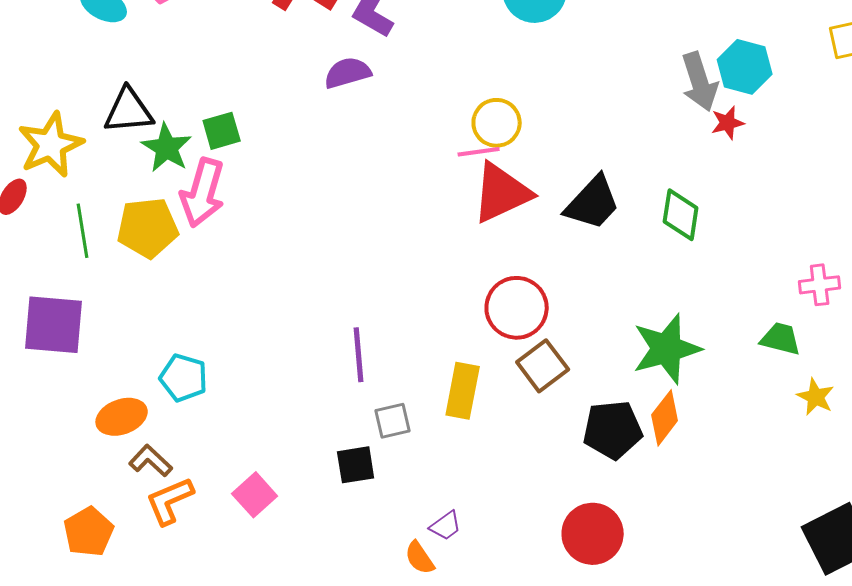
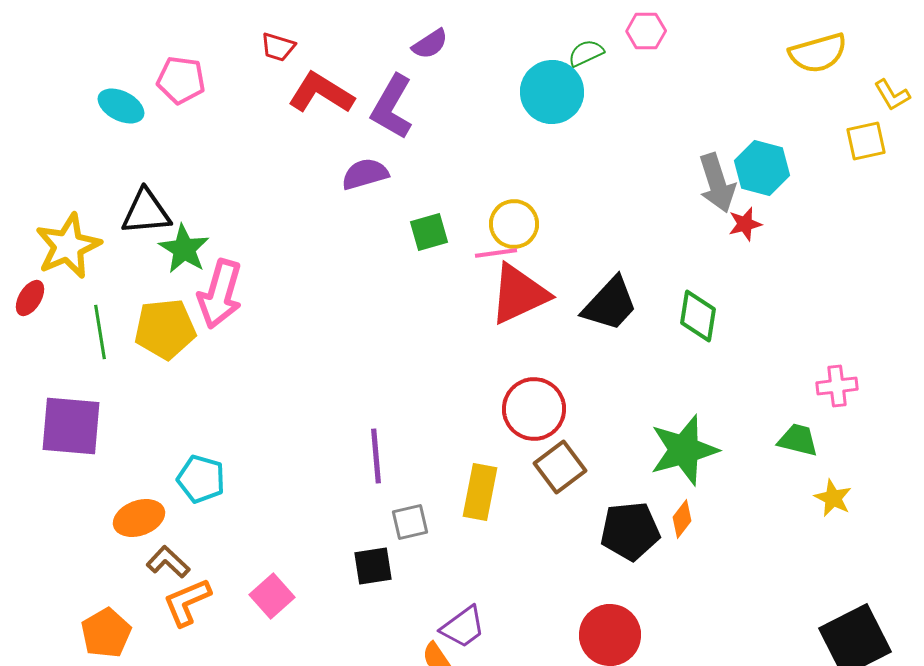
green square: (222, 131) -> (429, 232), moved
orange diamond: (665, 418) -> (682, 519), size x0.7
purple trapezoid: (446, 526) -> (463, 627), size x1.4

